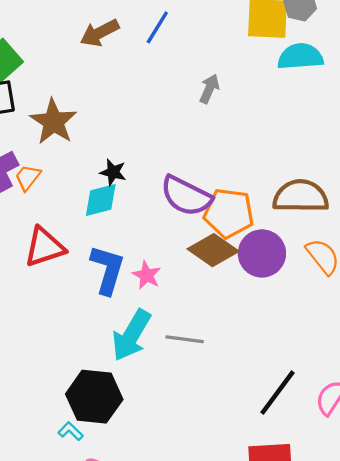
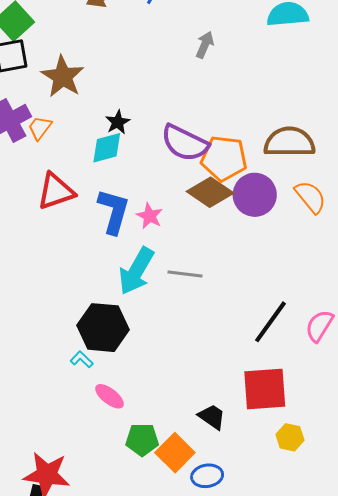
black star: (113, 172) -> (118, 122), turned 30

